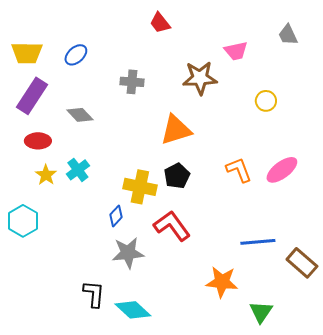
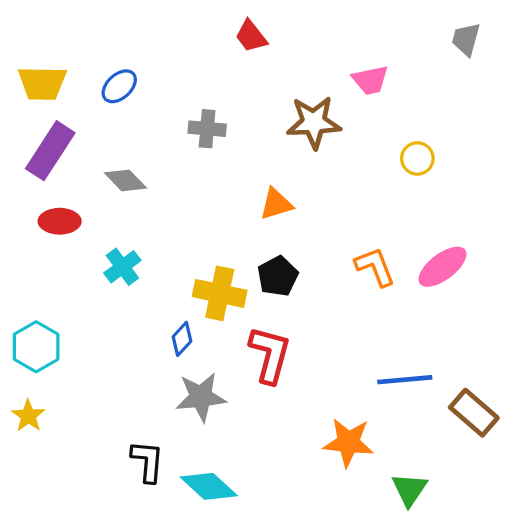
gray trapezoid: (288, 35) -> (466, 39), moved, turned 40
orange triangle: (176, 130) -> (276, 204), size x0.7
yellow star: (46, 175) -> (28, 416), moved
red L-shape: (172, 226) -> (270, 355), turned 51

